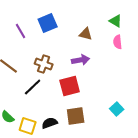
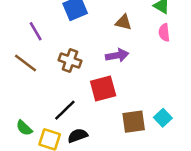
purple line: (21, 31) -> (36, 31), moved
black line: (33, 87) -> (65, 110), moved
brown square: (76, 116) -> (134, 122), moved

